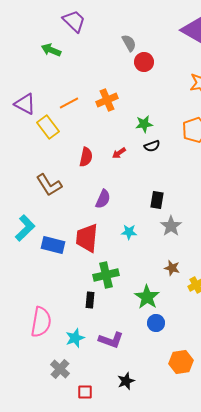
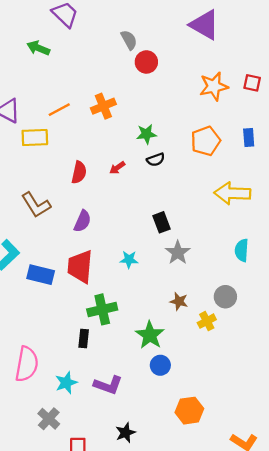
yellow rectangle: (48, 127) -> (35, 138), turned -55
purple semicircle: (103, 199) -> (82, 221), moved
black rectangle: (157, 200) -> (161, 222), turned -30

